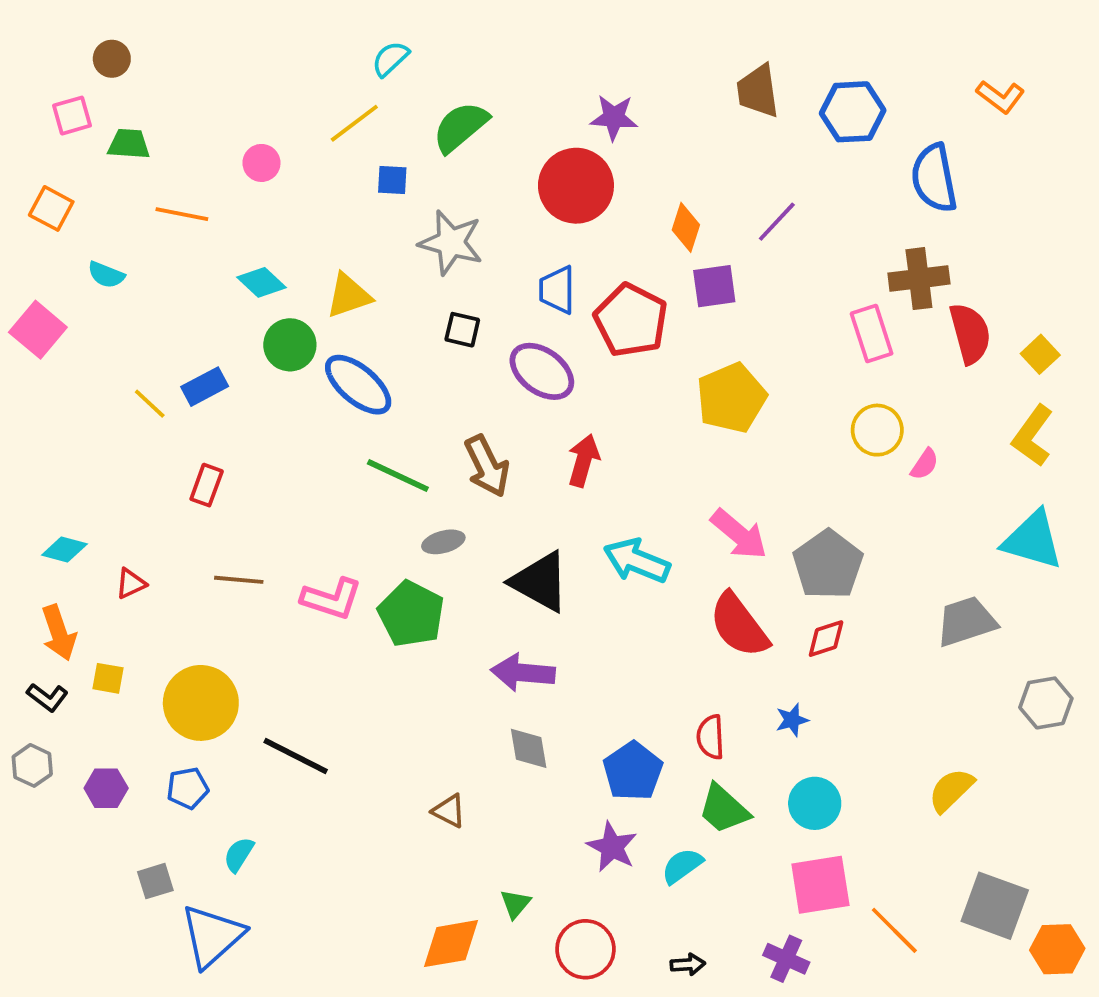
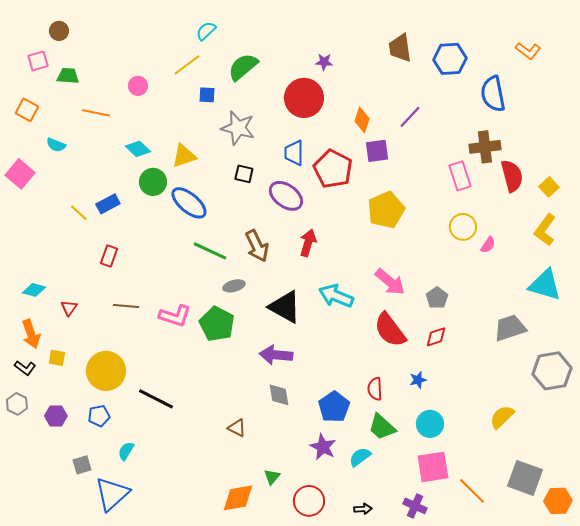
purple star: (614, 117) -> (324, 62), size x0.7
gray pentagon: (828, 565) -> (437, 298), size x0.6
red triangle: (131, 584) -> (69, 308), turned -30
gray hexagon: (1046, 703) -> (552, 371), size x1.4

